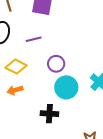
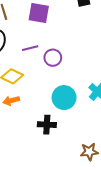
purple circle: (56, 64) -> (53, 58), moved

